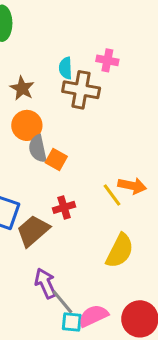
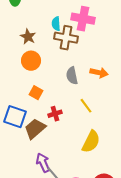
pink cross: (107, 60) -> (83, 19), size x1.6
gray semicircle: (38, 149) -> (72, 76), moved
orange square: (56, 159) -> (36, 93), moved
orange arrow: (132, 186) -> (99, 73), moved

